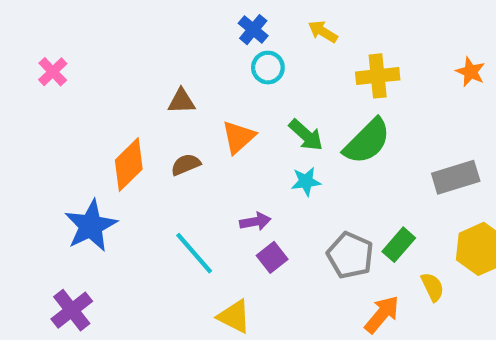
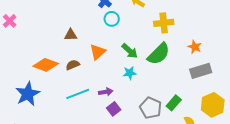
orange star: (470, 72) -> (195, 47), moved
orange diamond: (129, 165) -> (46, 65), turned 65
cyan line: (194, 253) -> (78, 94), moved, turned -70

